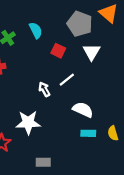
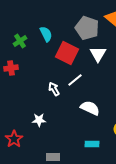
red square: (58, 51) -> (67, 53), size x1.6
white star: (28, 123) -> (39, 120), size x0.6
cyan rectangle: (88, 133) -> (92, 144), moved

